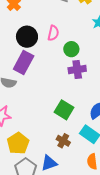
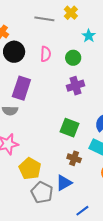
black circle: (27, 37) -> (14, 52), moved
green circle: (71, 49) -> (73, 58), moved

